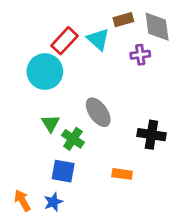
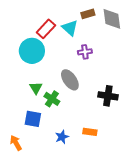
purple cross: (140, 55) -> (85, 52), moved
blue square: (63, 171) -> (33, 119), moved
orange rectangle: (122, 174) -> (90, 132), moved
blue star: (53, 202) -> (62, 137), moved

